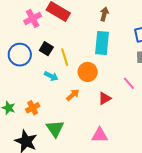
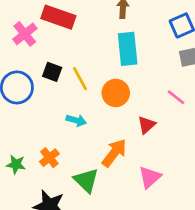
cyan arrow: (51, 76) -> (76, 120), moved
orange arrow: (73, 95) -> (114, 153), moved, size x1.5
pink triangle: (100, 135) -> (150, 177), turned -30

